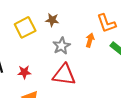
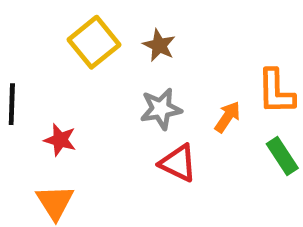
yellow square: (25, 27) -> (94, 42), turned -30
red triangle: (64, 75) -> (178, 163), moved, size x0.7

